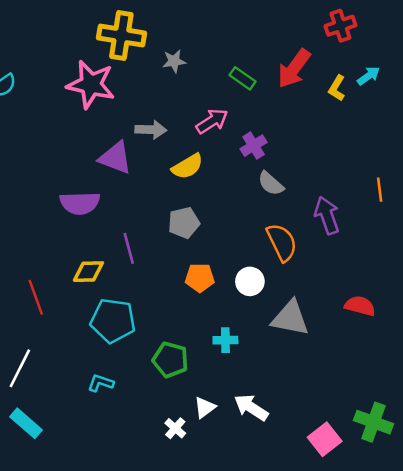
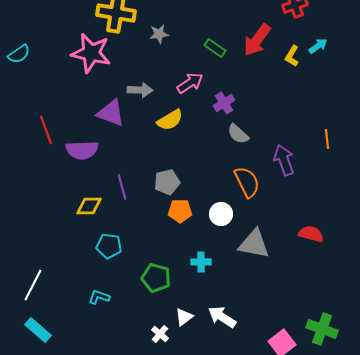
gray pentagon: (184, 223) -> (167, 182), moved
red line: (36, 297) -> (46, 130), moved
cyan pentagon: (113, 321) -> (109, 246), size x0.7

